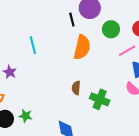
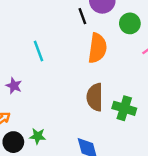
brown semicircle: (76, 88) -> (95, 97), size x1.6

